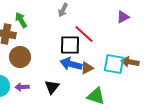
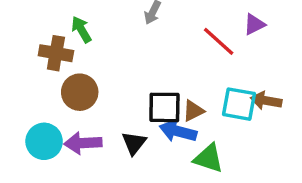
red line: (84, 34) -> (219, 41), moved
black square: (70, 45) -> (164, 107), moved
blue arrow: (71, 64) -> (178, 131), moved
purple arrow: (22, 87) -> (83, 143), size x1.5

